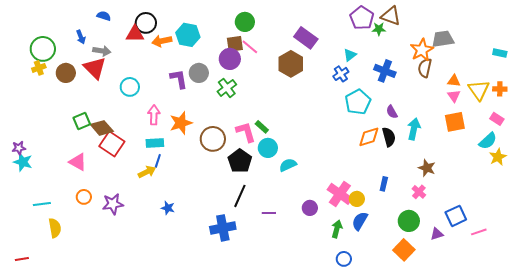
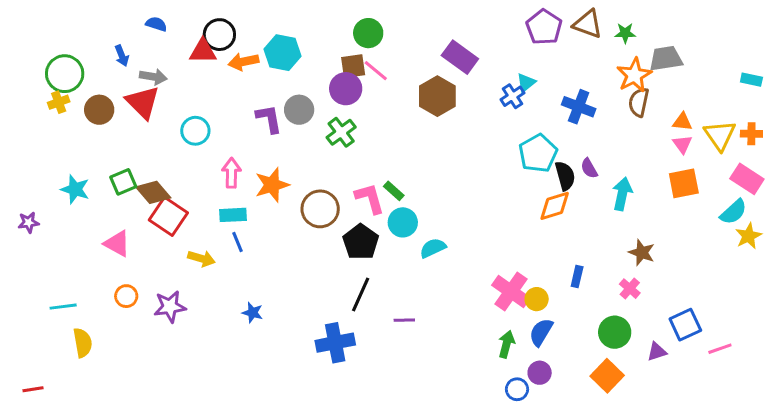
green star: (379, 29) -> (625, 33), moved
blue cross: (341, 74) -> (512, 96), moved
pink rectangle: (497, 119) -> (747, 179), size x1.5
black semicircle: (389, 137) -> (565, 176), moved
blue line: (158, 161) -> (237, 242), turned -40
cyan star: (23, 162) -> (75, 189), moved
yellow arrow: (147, 172) -> (201, 259), moved, turned 42
purple circle: (310, 208) -> (540, 373), moved

